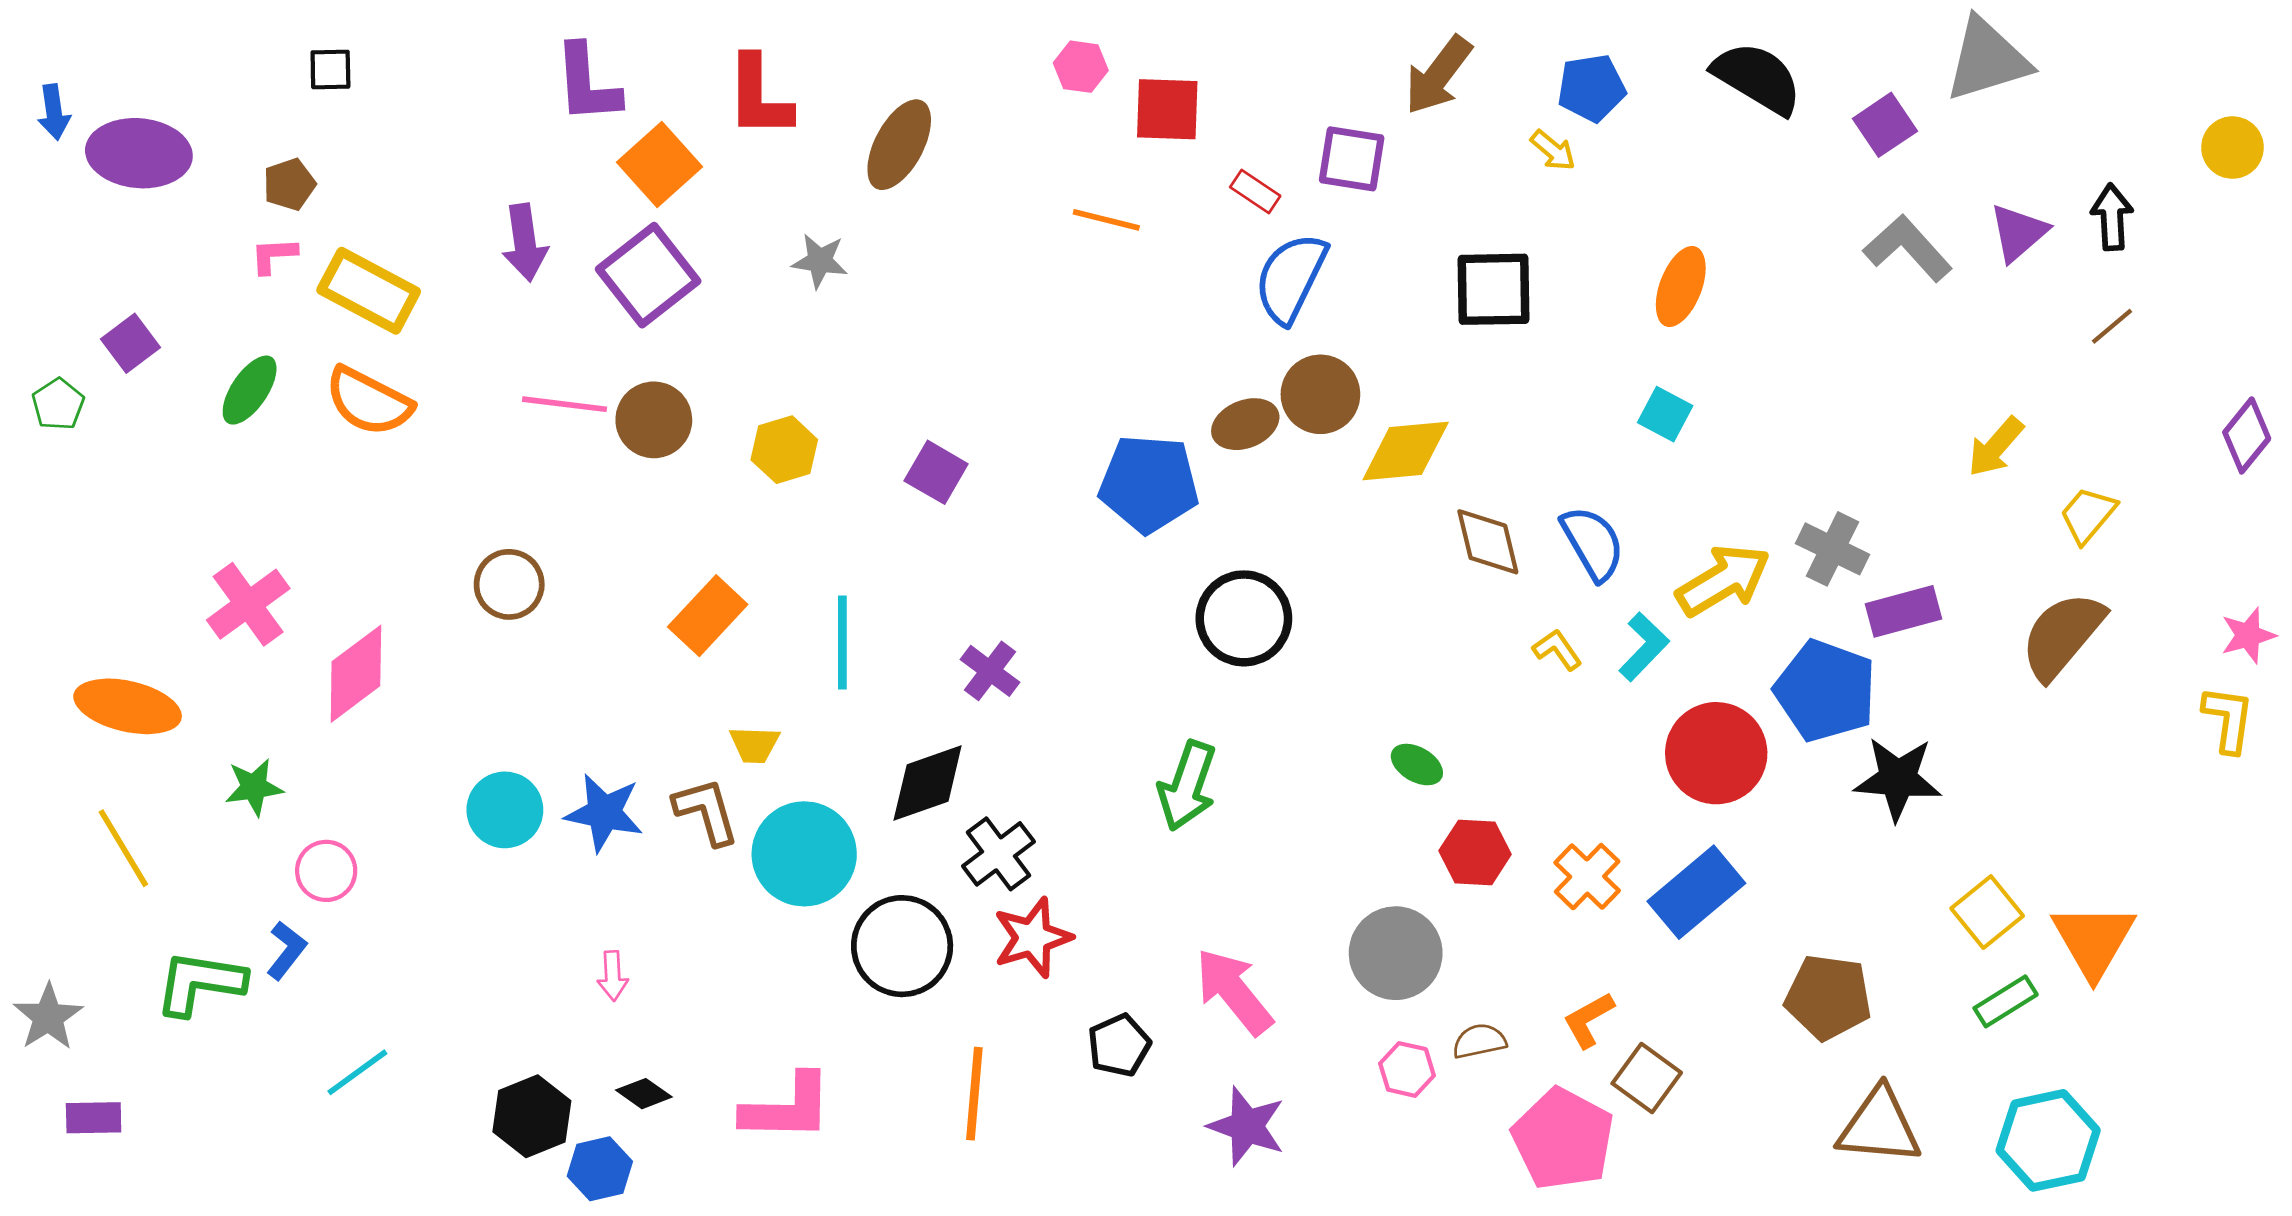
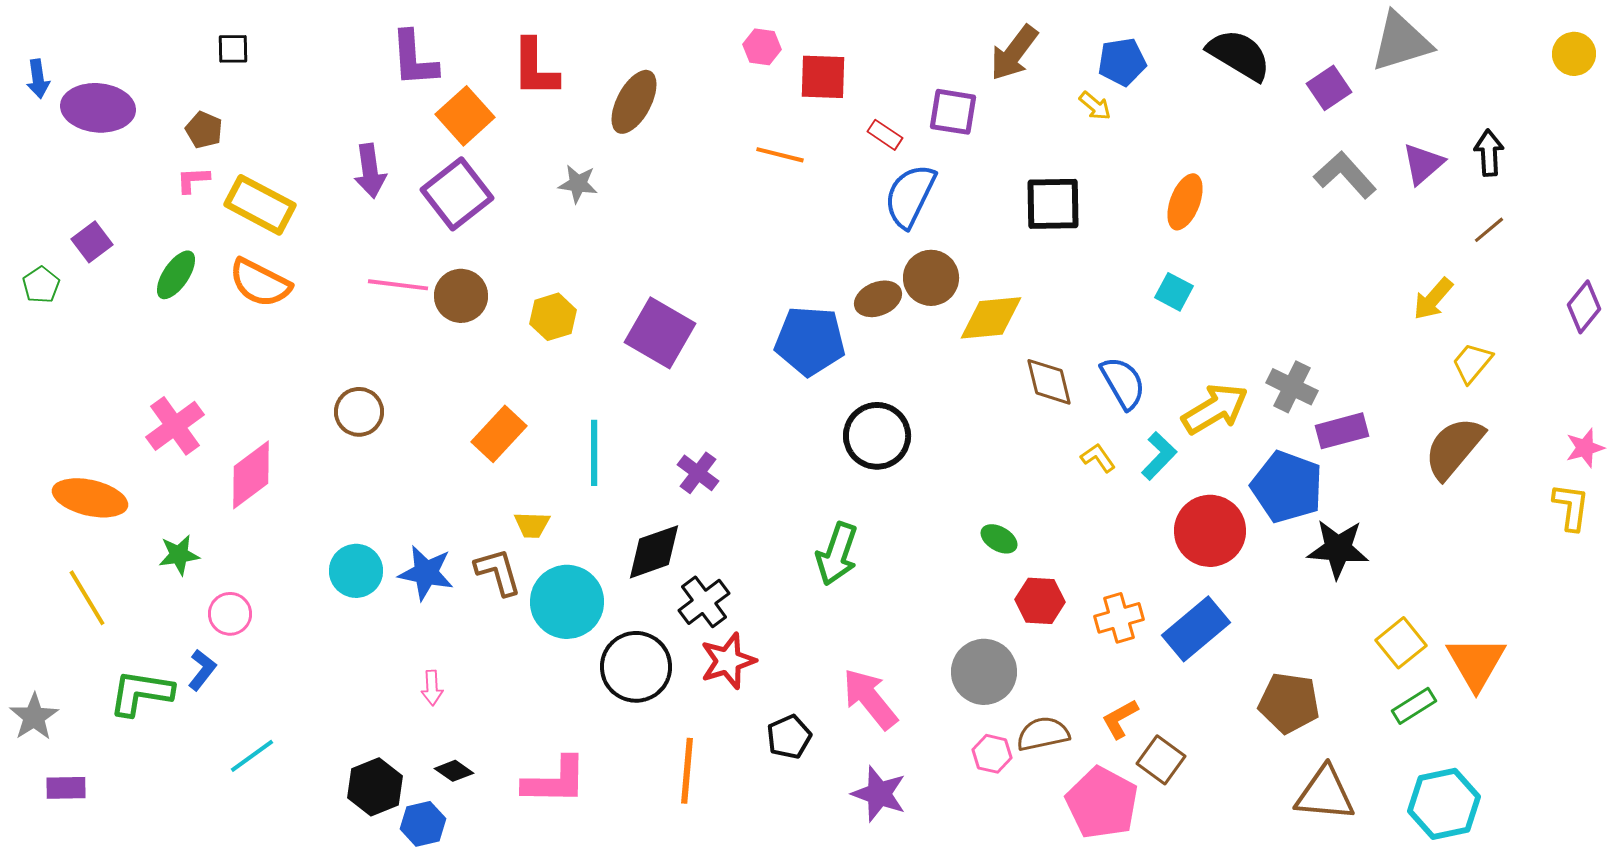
yellow circle: (2232, 148) -> (1574, 54), moved
brown pentagon: (289, 184) -> (204, 130), turned -30
yellow arrow: (1996, 447) -> (1433, 299), moved
purple square: (936, 472) -> (660, 333), size x1.6
orange cross: (1587, 877) -> (1119, 618), turned 30
brown semicircle: (1479, 1041) -> (1043, 734), size x1.4

